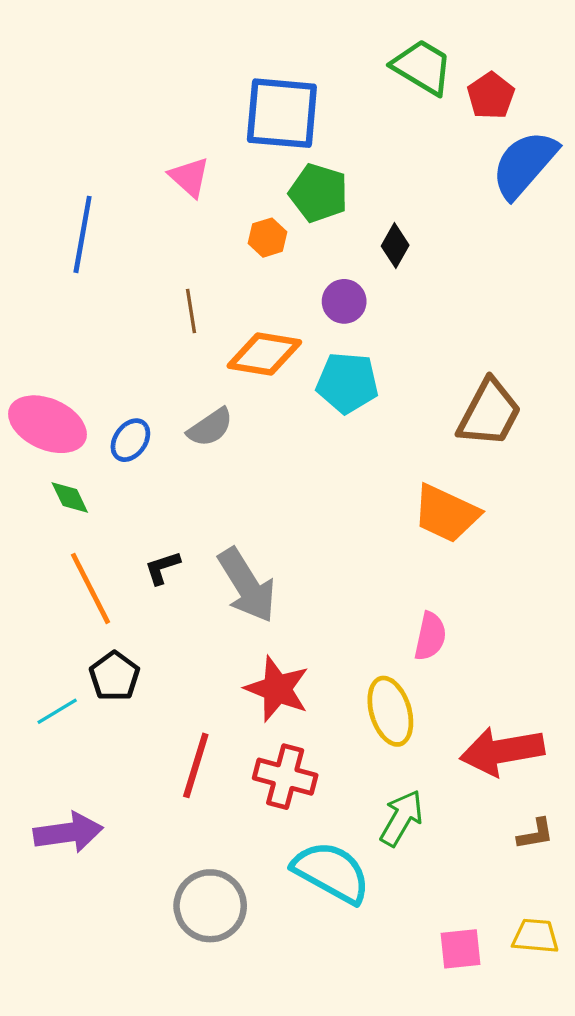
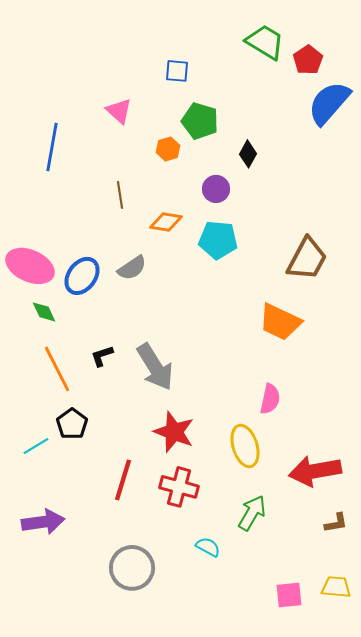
blue square: (282, 113) -> (177, 71), size x0.5
orange diamond: (264, 354) -> (166, 222), size x0.7
blue ellipse: (130, 440) -> (82, 276), size x1.4
cyan semicircle: (331, 872) -> (208, 547), size x0.5

